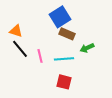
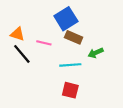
pink line: (40, 56) -> (44, 43), moved, turned -64

